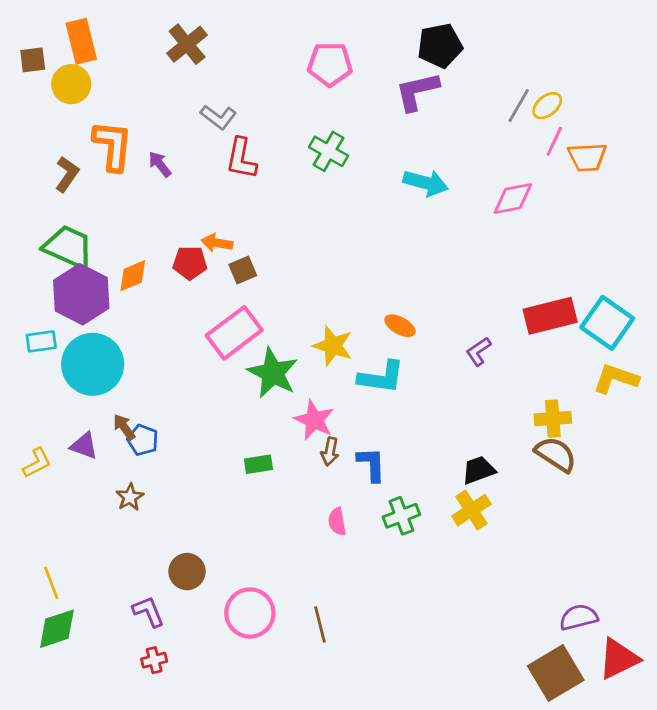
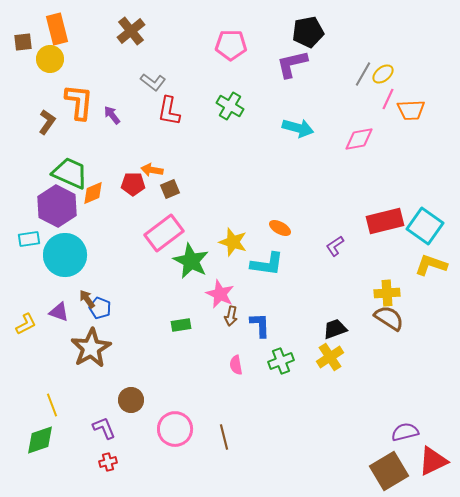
green trapezoid: (68, 247) -> (70, 173), moved
brown star: (130, 497) -> (91, 348), size x2.0
yellow line: (51, 583) -> (52, 405), moved

